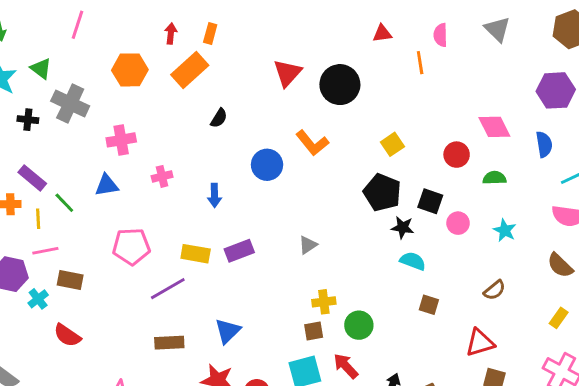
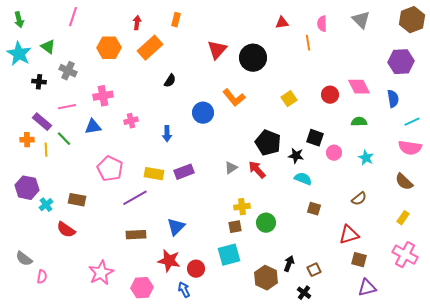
orange rectangle: (210, 34) -> (176, 20), moved
gray cross: (70, 104) -> (68, 71), size x0.7
red circle: (457, 155) -> (330, 95), moved
black pentagon: (382, 192) -> (268, 143), moved
pink pentagon: (131, 246) -> (110, 169), turned 30
pink line: (45, 251) -> (67, 107), moved
brown rectangle: (70, 280) -> (77, 200), moved
red arrow: (346, 366) -> (257, 170), moved

